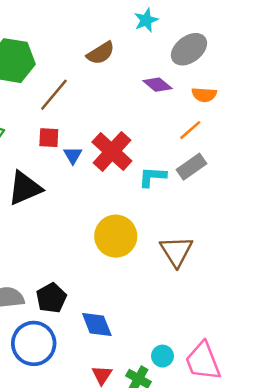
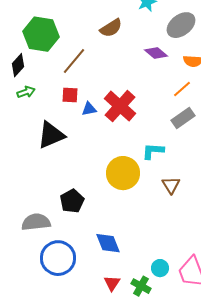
blue triangle: (73, 155) -> (89, 109), turned 49
cyan L-shape: (152, 177) -> (153, 151), moved
brown triangle: (176, 251) -> (171, 185), size x0.7
black pentagon: (51, 298) -> (72, 201), moved

